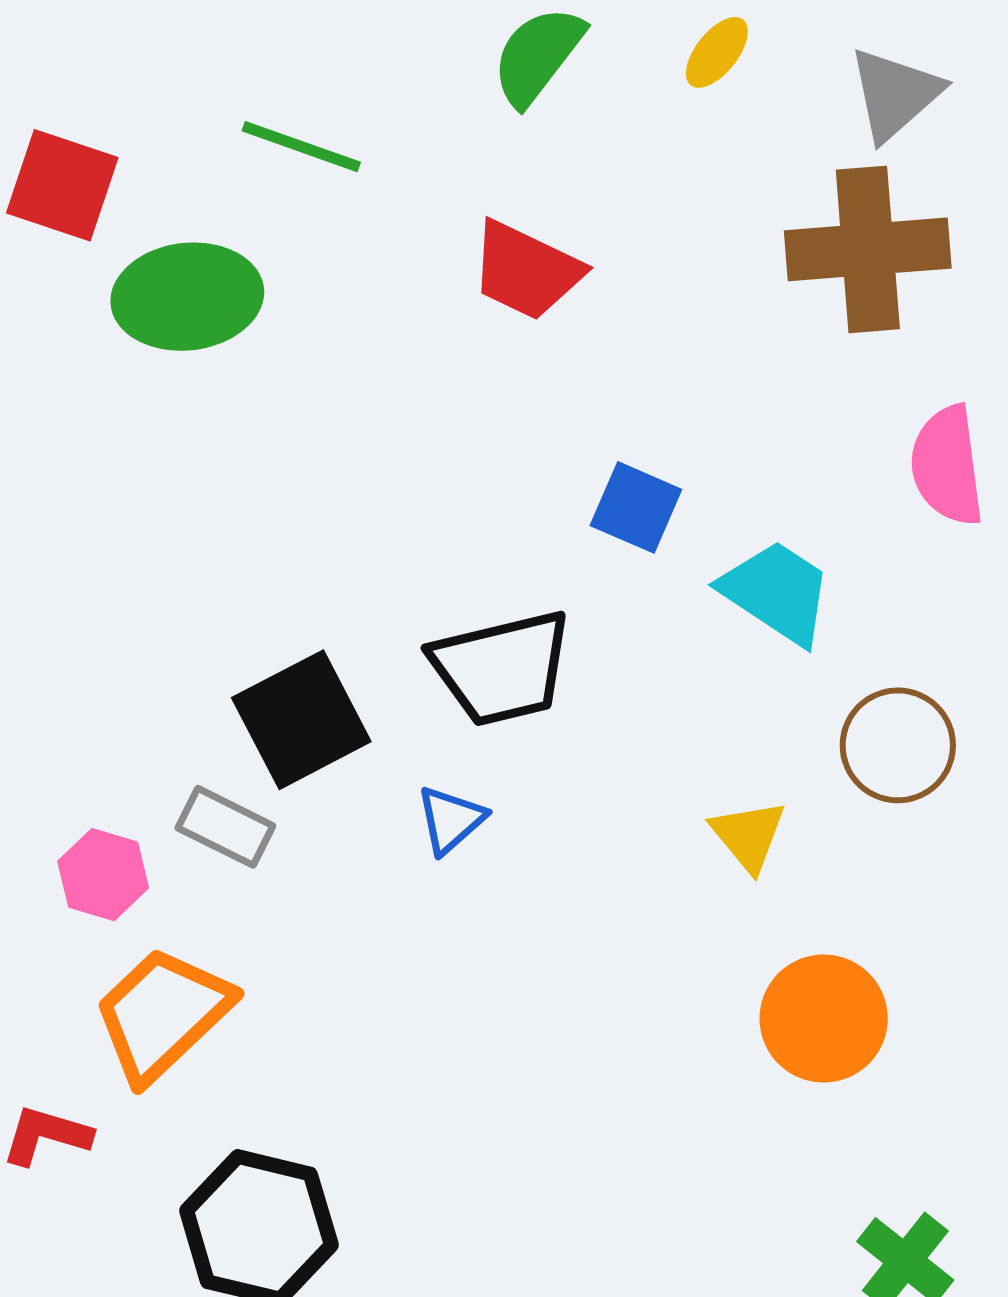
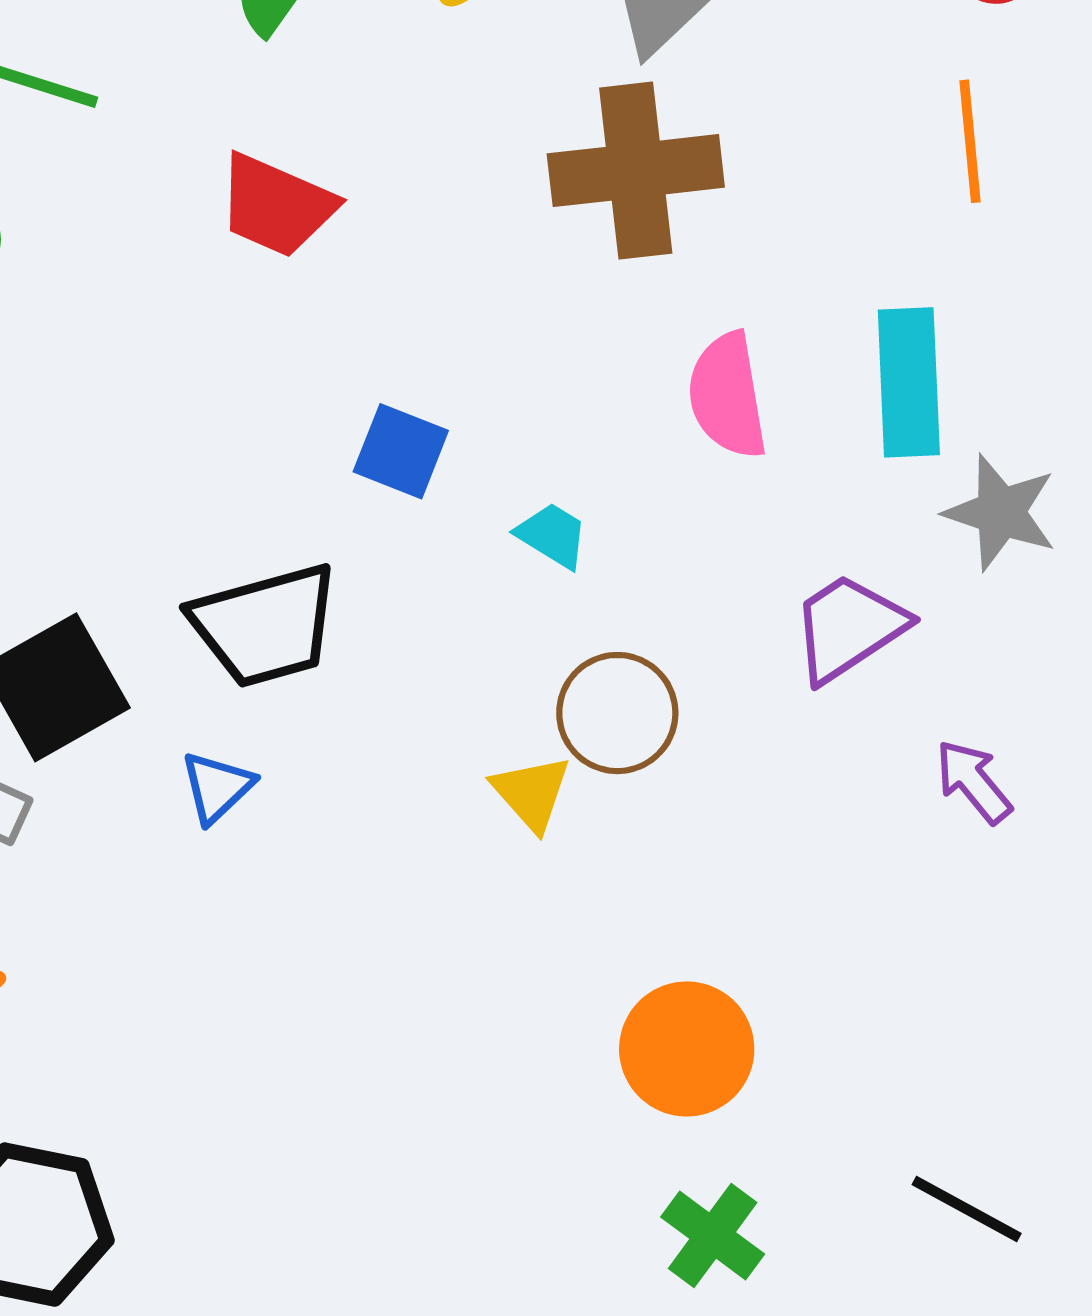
cyan trapezoid: (777, 592) -> (552, 535), size x0.6
brown circle: (898, 745) -> (617, 713), moved
orange circle: (824, 1019) -> (687, 1049), moved

